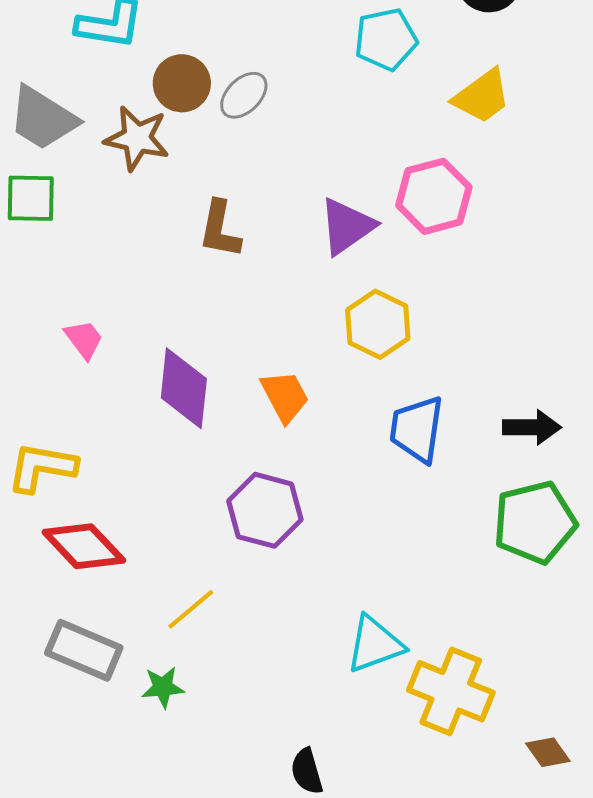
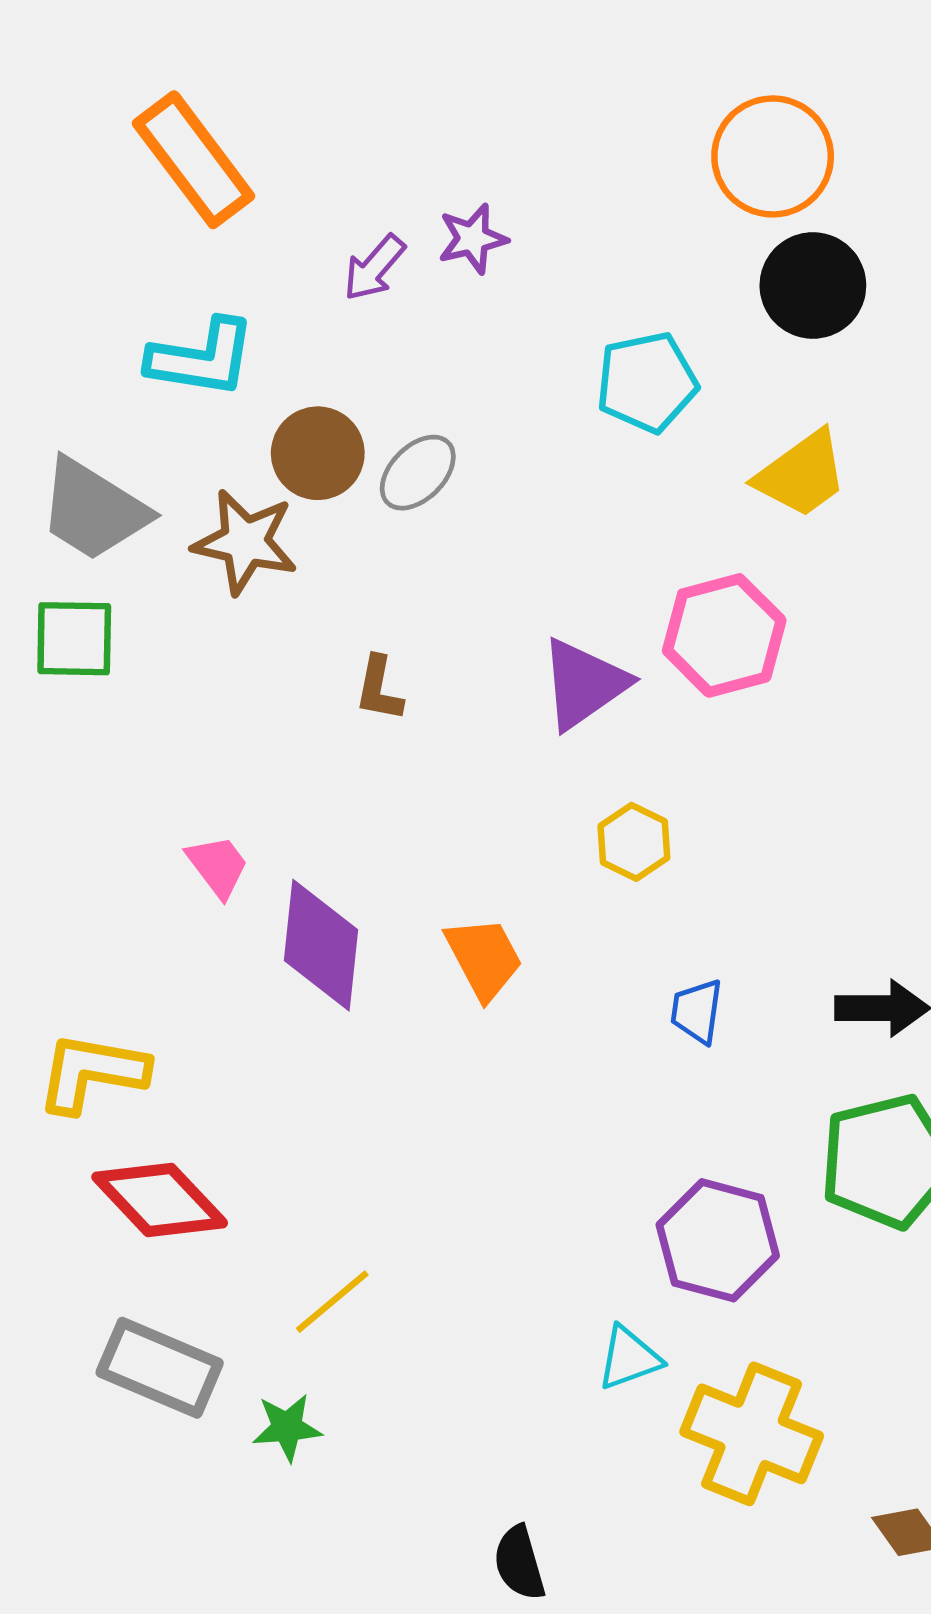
brown L-shape: (220, 229) -> (379, 689), size x0.7
yellow hexagon: (378, 324) -> (634, 842), size x0.7
pink trapezoid: (84, 339) -> (218, 866), moved
blue trapezoid: (417, 429) -> (697, 1011), size x0.6
purple hexagon: (265, 510) -> (718, 1240), moved
cyan triangle: (375, 644) -> (629, 1358), size x0.7

